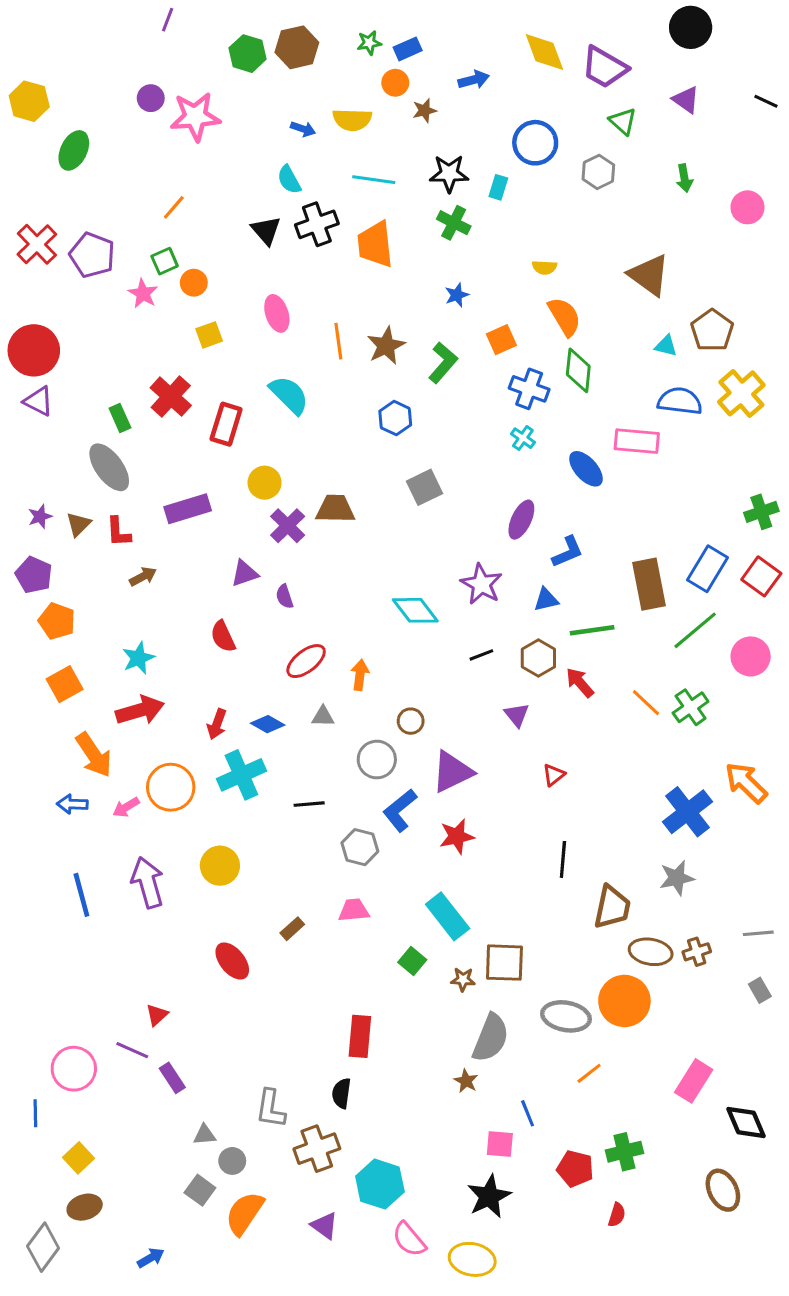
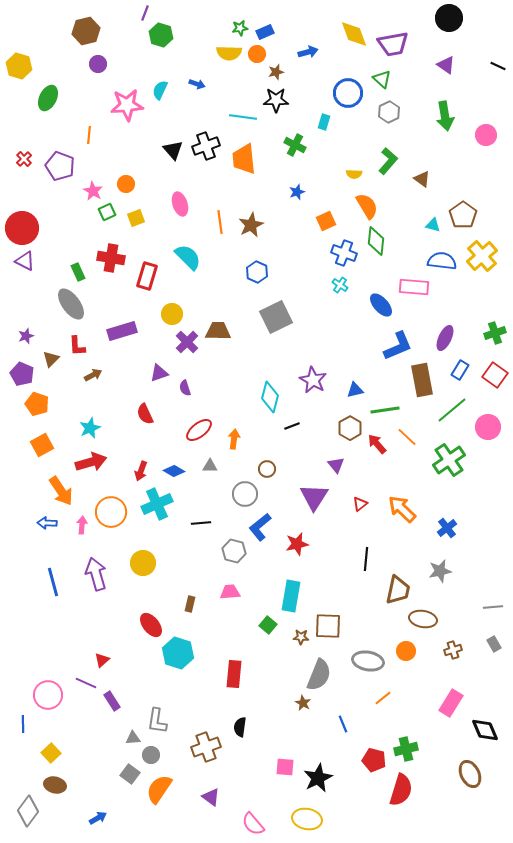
purple line: (168, 20) -> (145, 13), moved
brown hexagon: (297, 47) -> (86, 31), moved
purple trapezoid: (604, 67) -> (393, 44), turned -40
pink star: (195, 117) -> (127, 105), moved
yellow semicircle: (352, 120) -> (229, 53), moved
green triangle: (623, 121) -> (382, 79), moved
black star: (449, 173) -> (276, 100), moved
green arrow: (684, 178) -> (445, 116), size x1.6
cyan semicircle: (289, 180) -> (160, 90), moved, turned 54
orange line: (174, 207) -> (89, 135), moved, turned -36
red cross: (37, 244) -> (24, 159), size x0.6
green square: (165, 261) -> (107, 212), moved
brown triangle: (649, 275) -> (422, 179), size x0.6
green L-shape: (443, 363) -> (388, 161), moved
red cross: (171, 397) -> (111, 258), turned -32
gray square: (424, 487) -> (276, 317), size x1.4
purple ellipse: (521, 520) -> (445, 338), moved
brown triangle: (78, 524) -> (51, 359), moved
blue L-shape: (568, 552) -> (398, 346), moved, size x1.4
blue rectangle: (708, 569) -> (460, 370), size x0.7
cyan diamond: (415, 610) -> (270, 397), turned 52
black line: (481, 655) -> (292, 426), moved
orange line: (646, 703) -> (407, 437), moved
green cross: (691, 707) -> (449, 460), size x1.4
purple triangle: (452, 772) -> (314, 497), moved, turned -32
orange arrow: (746, 783) -> (402, 509), moved
pink arrow: (126, 807) -> (82, 525), turned 126
blue cross: (688, 812) -> (447, 528), size x0.6
cyan rectangle: (448, 916) -> (291, 596), turned 48
brown rectangle: (292, 929) -> (190, 604), turned -35
brown cross: (697, 952) -> (453, 650), moved
orange circle: (624, 1001) -> (406, 651), size x0.6
black semicircle: (341, 1093) -> (240, 727), moved
gray L-shape: (271, 1109) -> (157, 721), moved
pink square: (500, 1144) -> (285, 767), moved
cyan hexagon: (380, 1184) -> (178, 653), moved
brown ellipse: (85, 1207) -> (55, 785), turned 30
red semicircle: (617, 1215) -> (401, 790), size x2.0
pink semicircle: (409, 1239) -> (253, 824), moved

